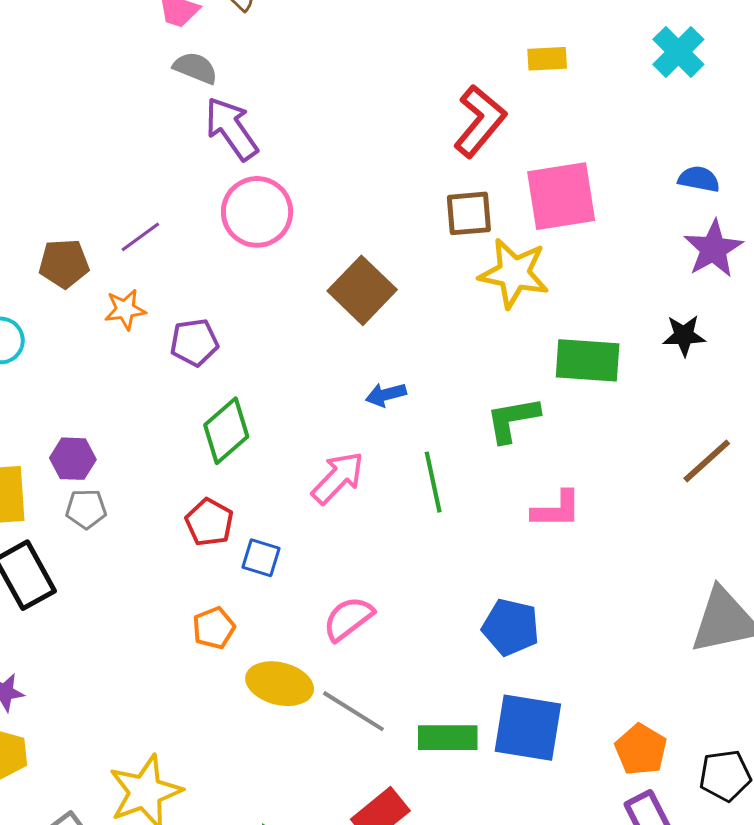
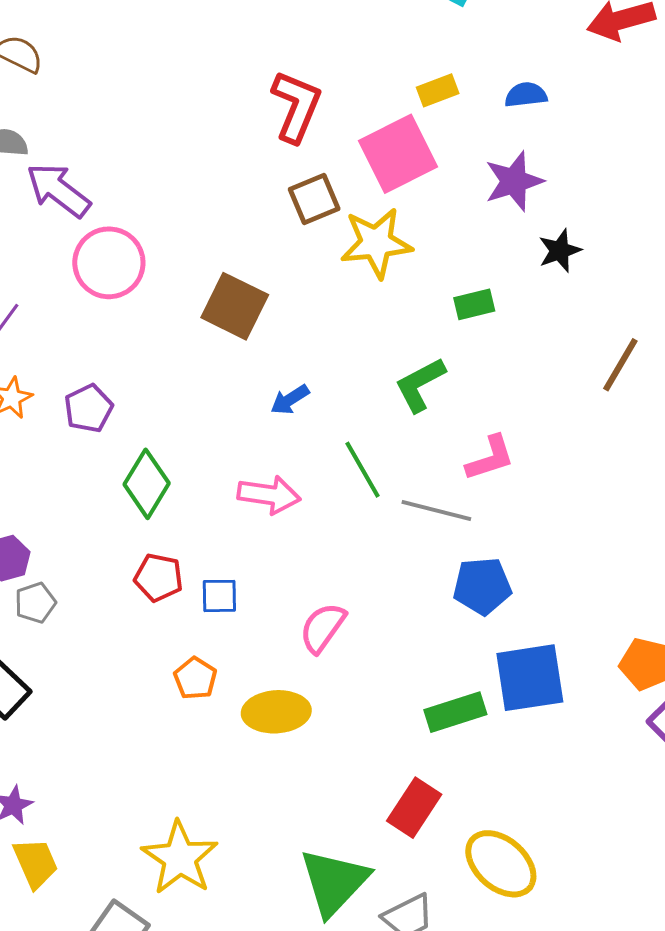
yellow rectangle: (547, 59) -> (438, 90), moved
purple star: (713, 249) -> (514, 181), moved, turned 30
green rectangle: (588, 360) -> (474, 304), size x0.6
pink arrow: (338, 478) -> (269, 495), turned 72
gray line: (353, 711) -> (436, 510), moved

